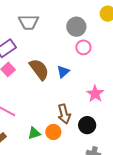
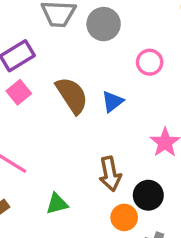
gray circle: (76, 27) -> (104, 24), moved
orange circle: (53, 132) -> (124, 217), moved

